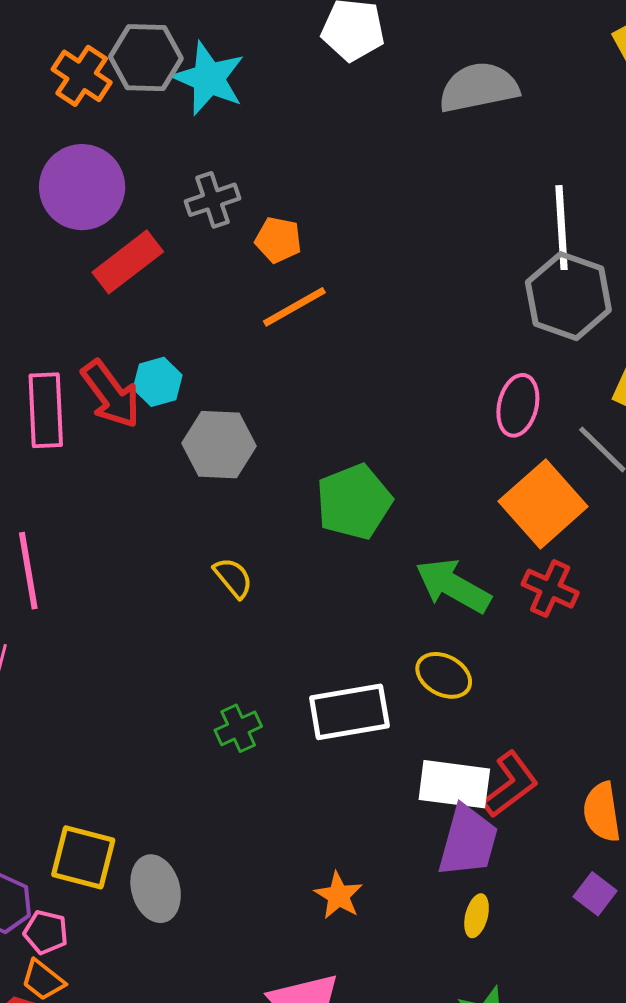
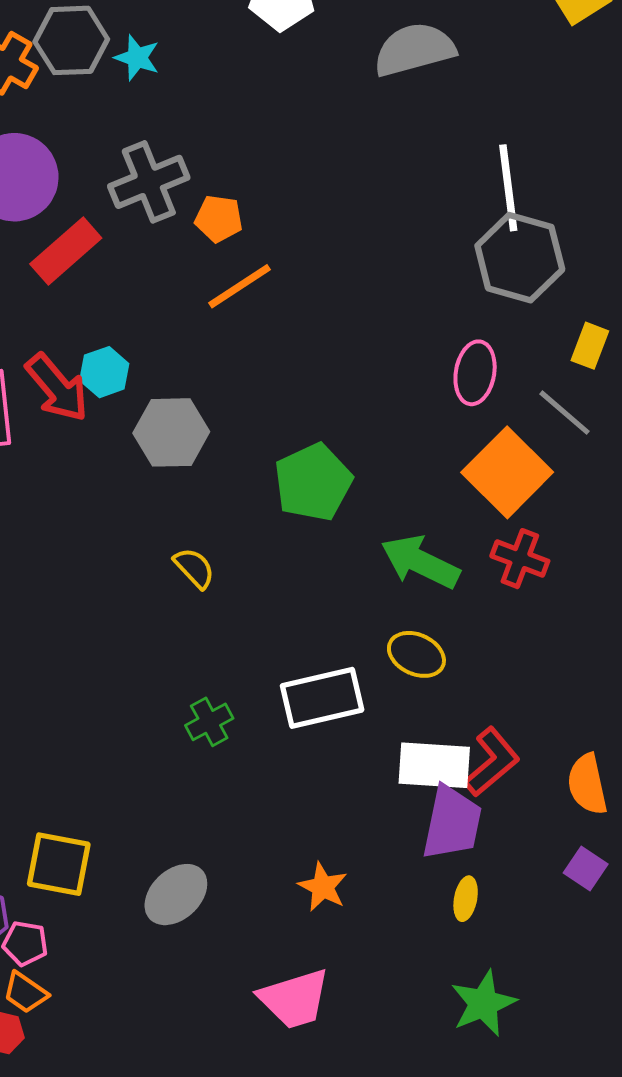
cyan star: (209, 78) -> (137, 58), size x0.6
gray cross: (213, 200) -> (149, 182), size x1.4
gray ellipse: (156, 889) -> (176, 895), moved, turned 66

